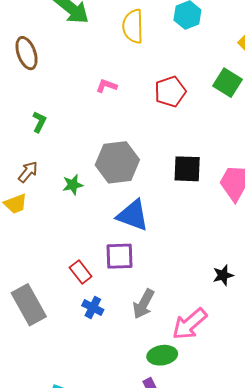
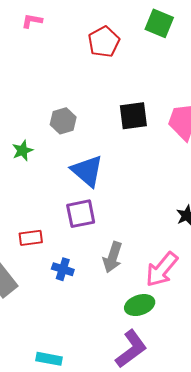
pink L-shape: (106, 86) -> (32, 21), moved
gray hexagon: (117, 162) -> (63, 121), size x0.6
blue triangle: (133, 215) -> (87, 171), turned 30
red rectangle: (81, 272) -> (31, 238), moved, turned -50

